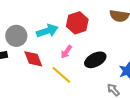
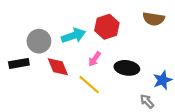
black ellipse: (95, 60) -> (127, 68), turned 35

